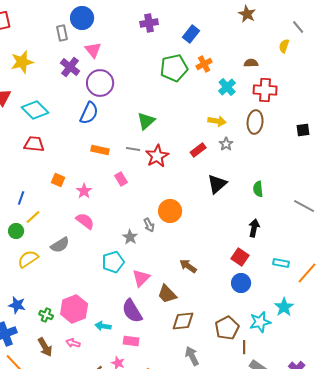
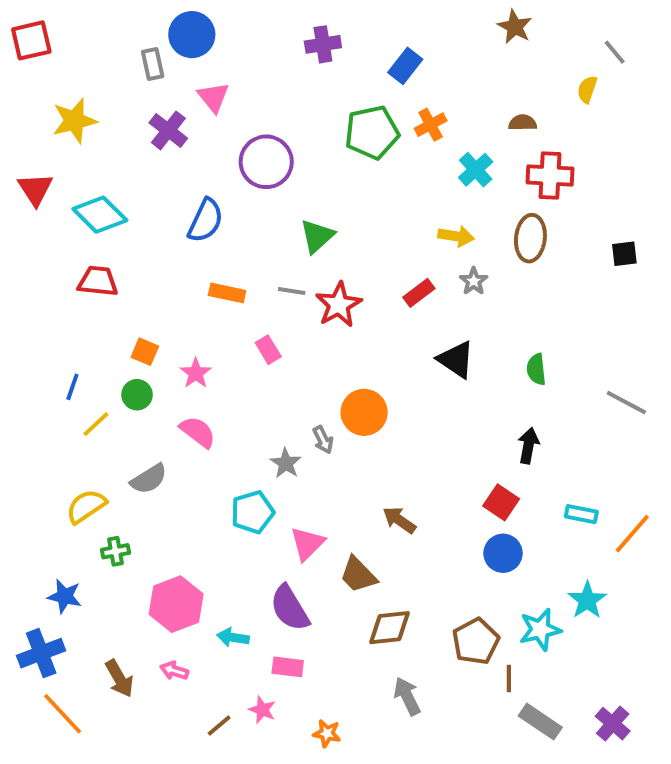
purple circle: (100, 83) -> (266, 162), moved
black triangle: (217, 184) -> (456, 359), turned -45
green circle: (16, 231) -> (137, 395), moved
green cross: (46, 315) -> (115, 551), moved, turned -32

